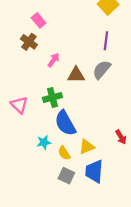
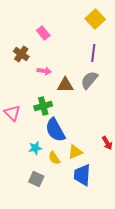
pink rectangle: (39, 20) -> (43, 33), moved
pink arrow: (54, 60) -> (44, 71), turned 64
gray square: (66, 176) -> (36, 179), moved

